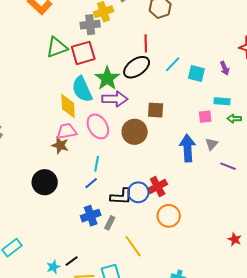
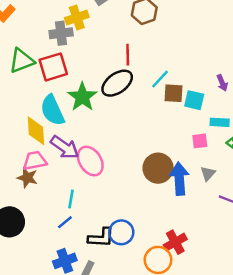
cyan square: (196, 73) -> (194, 100), moved
purple arrow: (115, 99) -> (65, 147), moved, turned 35
brown square: (156, 110) -> (174, 93), moved
pink ellipse: (98, 126) -> (90, 161), moved
brown circle: (135, 132) -> (158, 168), moved
red cross: (158, 186) -> (175, 242), moved

